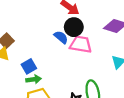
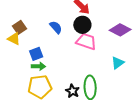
blue semicircle: (61, 37) -> (56, 27), moved

